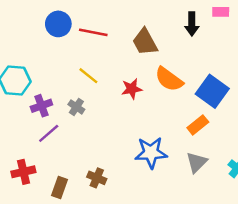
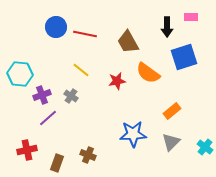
blue square: (212, 91) -> (184, 57), moved, turned 36

